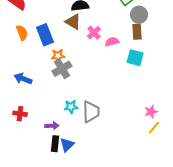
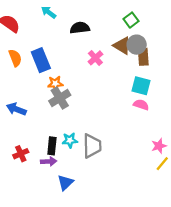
gray circle: (139, 15) -> (137, 45), moved
brown triangle: (73, 22) -> (122, 46), moved
pink semicircle: (112, 42) -> (141, 105), moved, turned 32
red cross: (20, 114) -> (21, 154), moved, turned -32
black rectangle: (55, 144) -> (52, 146), moved

